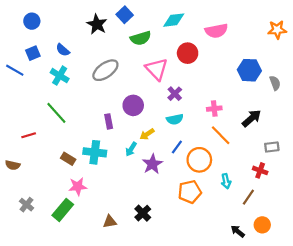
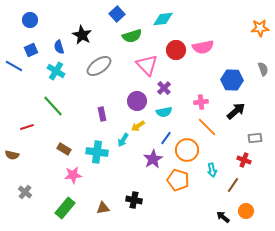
black star: (97, 24) -> (82, 35), moved
pink semicircle: (216, 31) -> (203, 47), moved
blue semicircle: (63, 50) -> (59, 47), turned 32
blue hexagon: (249, 70) -> (232, 80), moved
gray semicircle: (275, 83) -> (263, 69), moved
purple circle: (133, 105) -> (137, 101), moved
cyan cross: (95, 152) -> (97, 152), moved
purple star: (152, 164) -> (153, 159), moved
orange pentagon: (190, 192) -> (178, 180), turned 30
green rectangle: (63, 210) -> (65, 208), moved
black cross: (143, 213) -> (134, 200), turned -35

